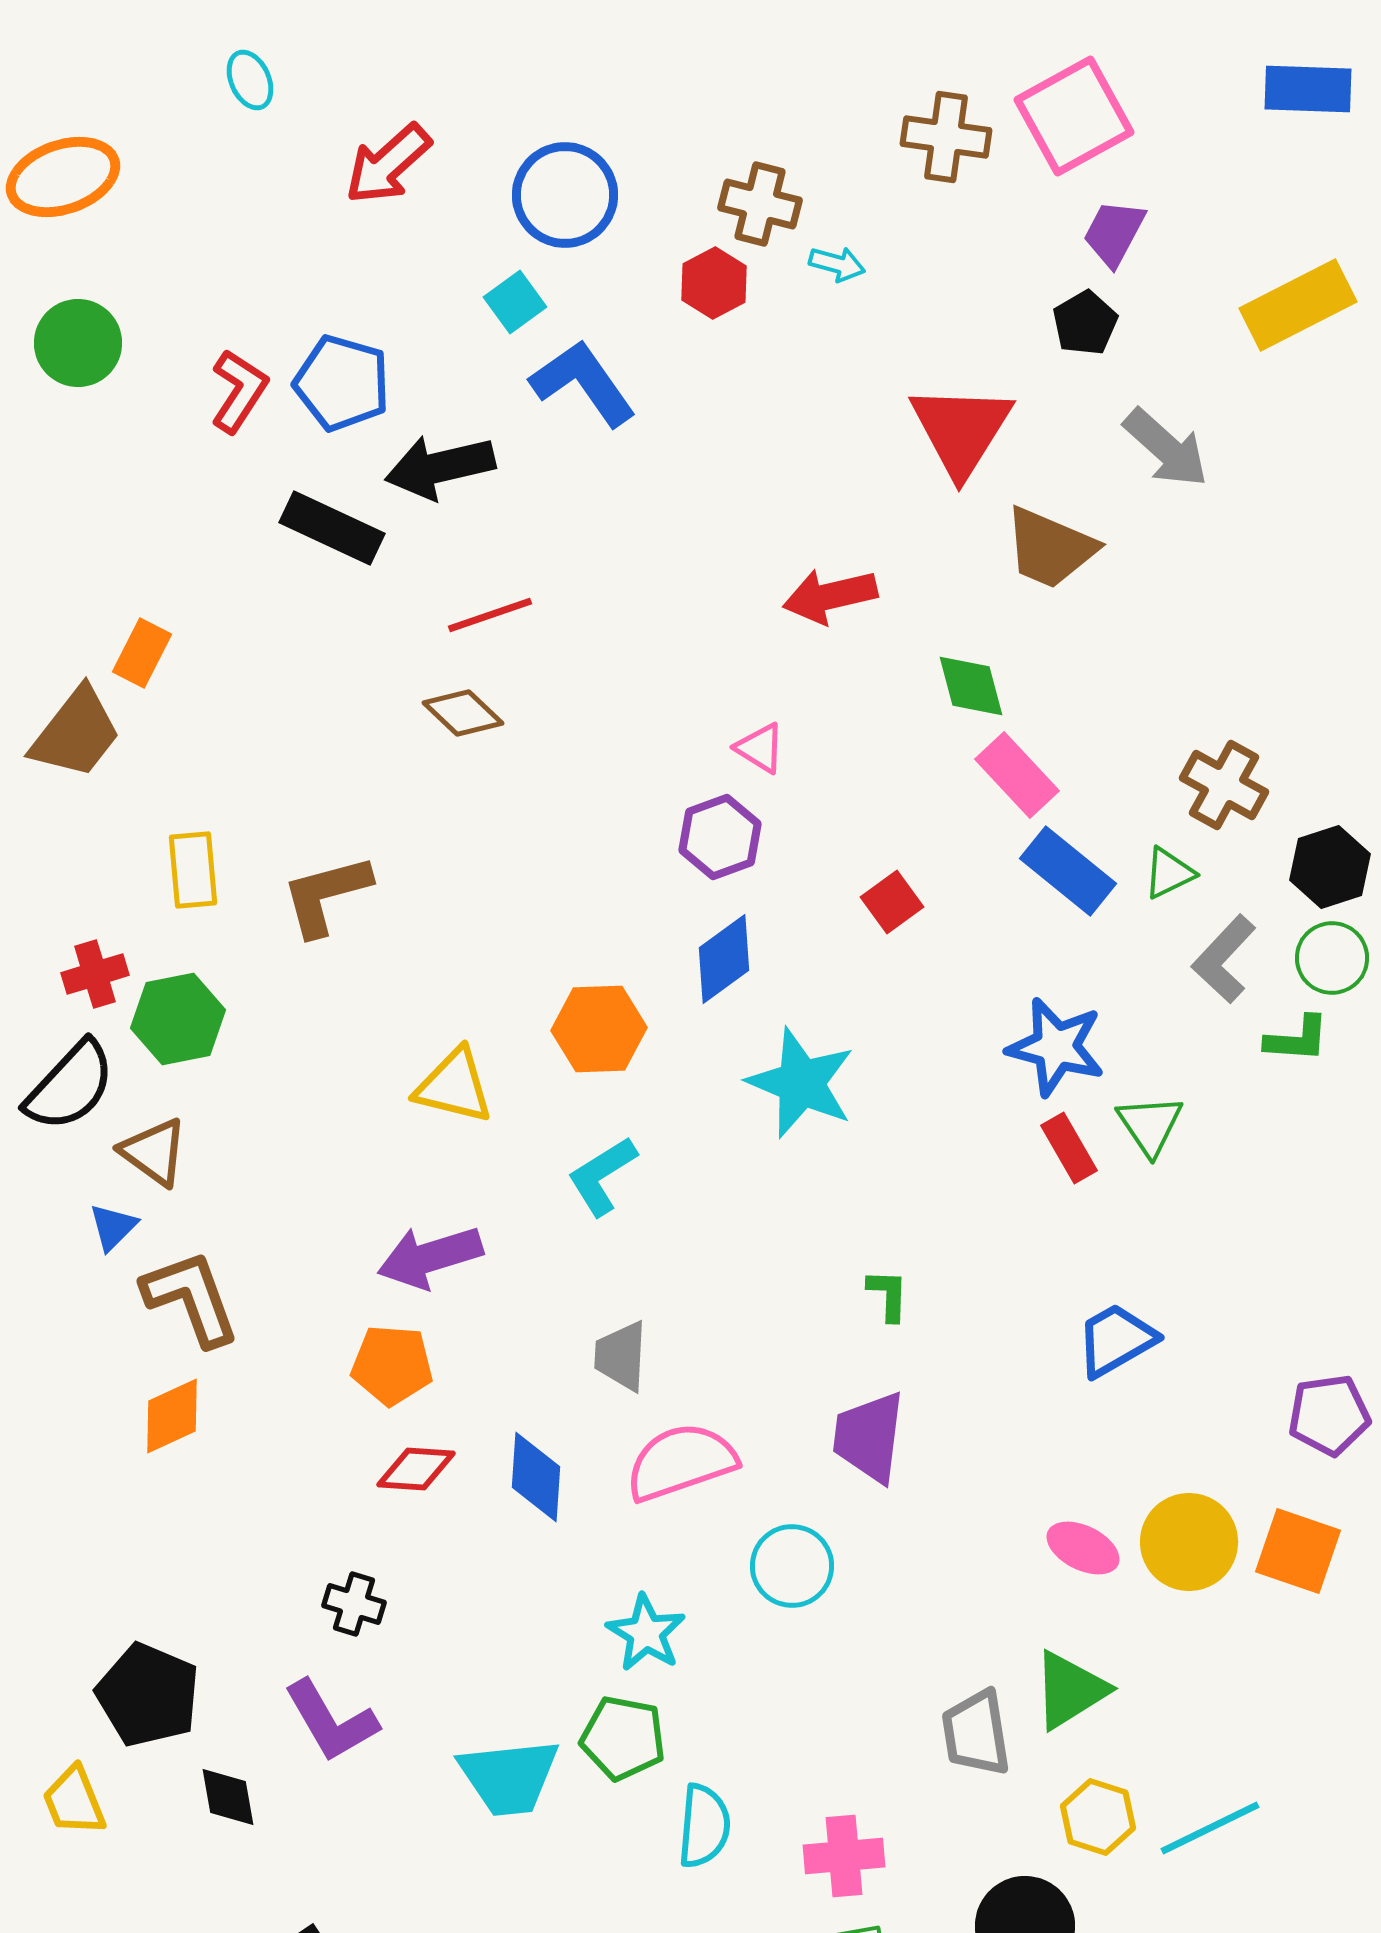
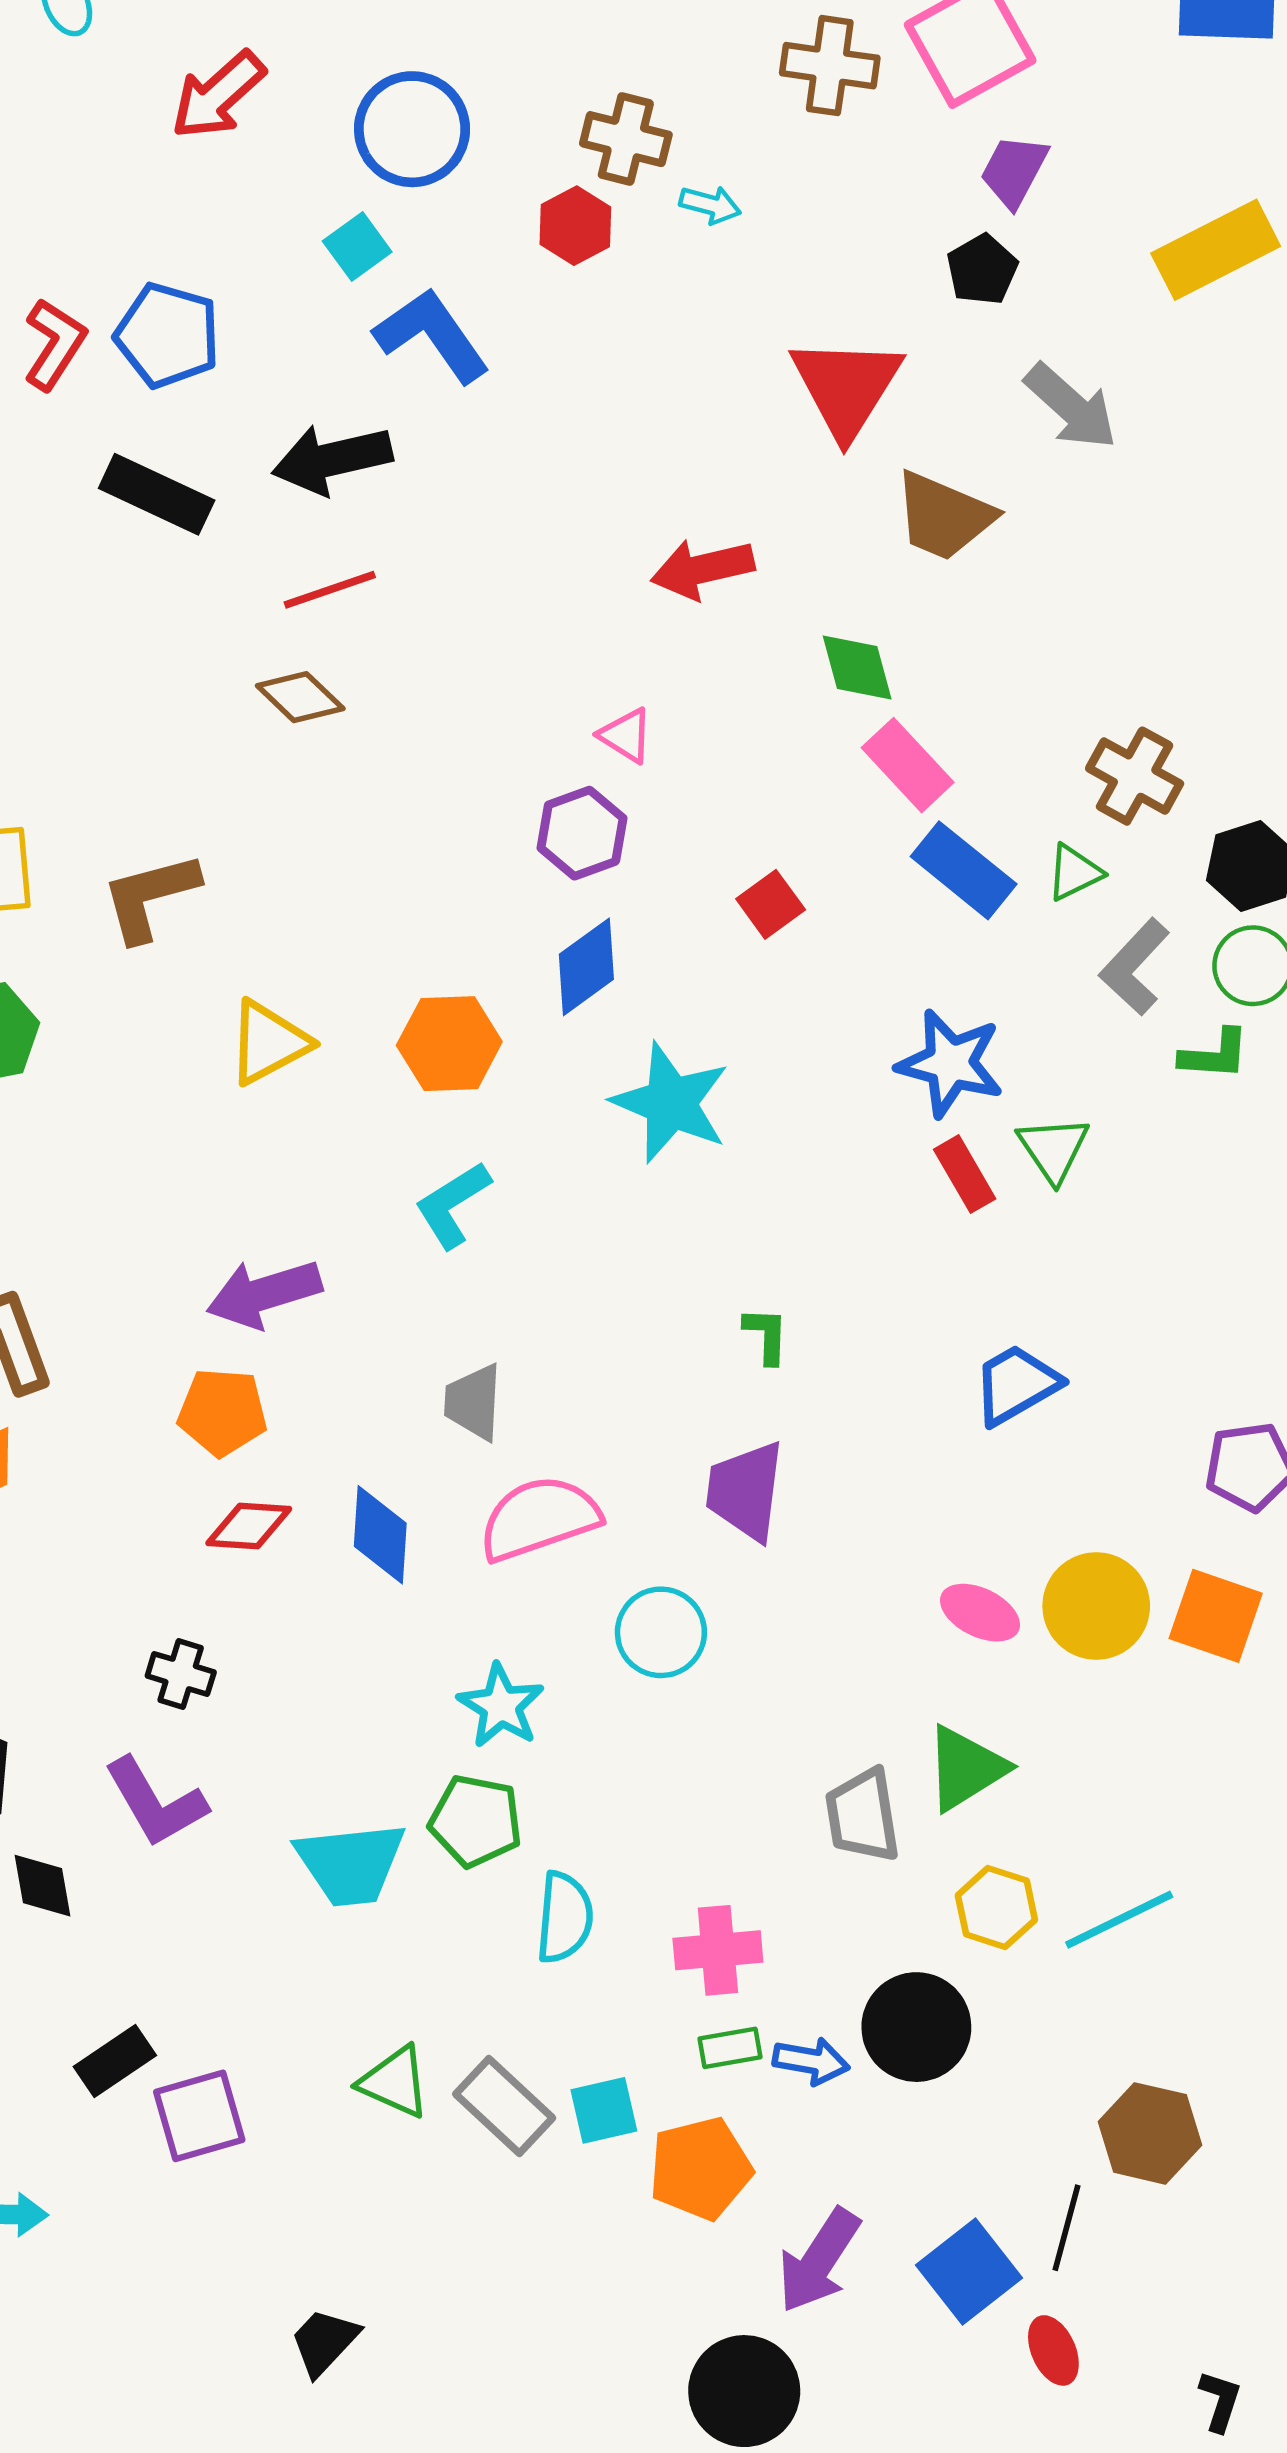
black arrow: (440, 467) -> (332, 459), moved
yellow triangle: (454, 1086) -> (268, 1042), moved, turned -42

